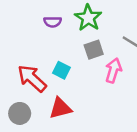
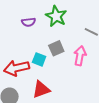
gray square: (94, 50) -> (56, 48), moved
red arrow: (32, 78) -> (17, 68), turned -50

